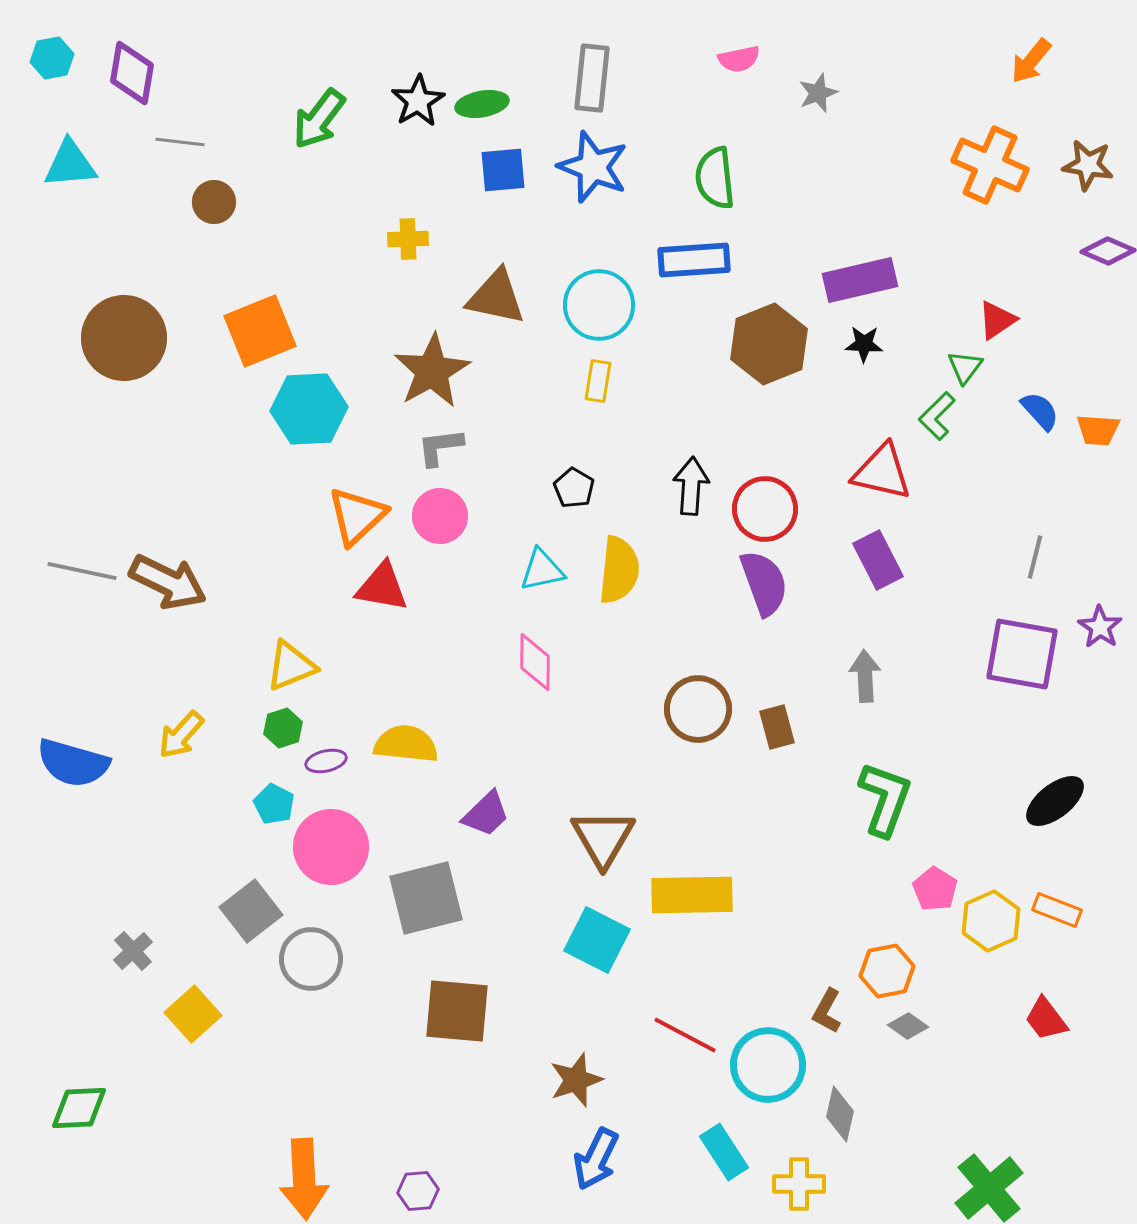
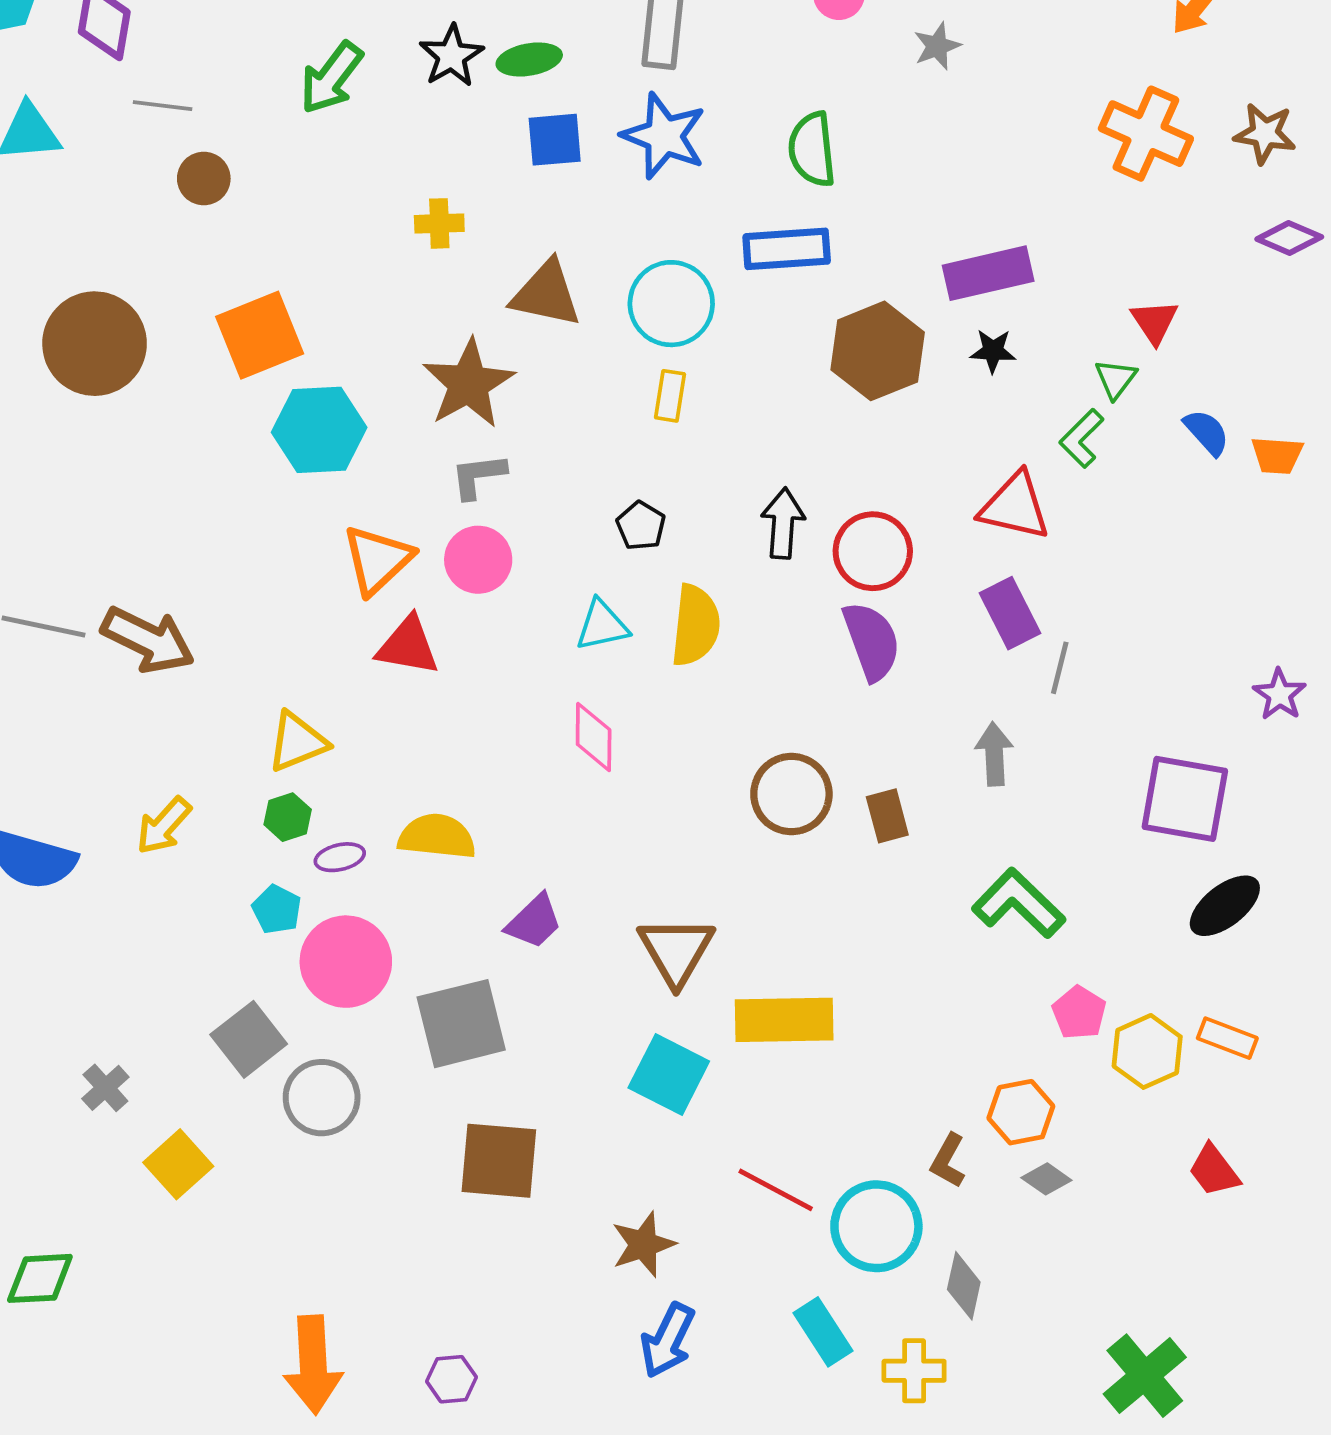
red triangle: (997, 320) -> (1154, 322), turned -30
gray line: (1035, 557) -> (1060, 668), moved
purple square: (1022, 654) -> (1185, 799), moved
green L-shape: (885, 799) -> (1018, 903), turned -66

